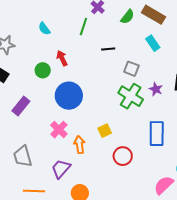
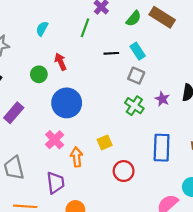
cyan semicircle: (44, 29) -> (42, 29), turned 64
cyan rectangle: (153, 43) -> (138, 51), moved
green cross: (131, 96) -> (134, 106), size x0.7
purple trapezoid: (61, 169) -> (55, 183), turned 130

